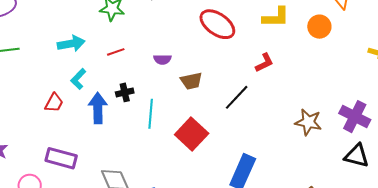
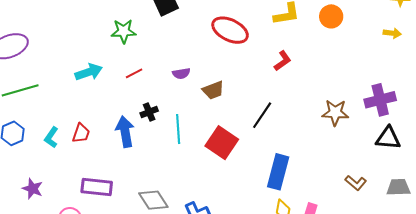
cyan L-shape: (78, 79) -> (51, 137), moved
black line: (237, 97) -> (262, 115), moved
purple cross: (355, 117) -> (380, 100), turned -32

